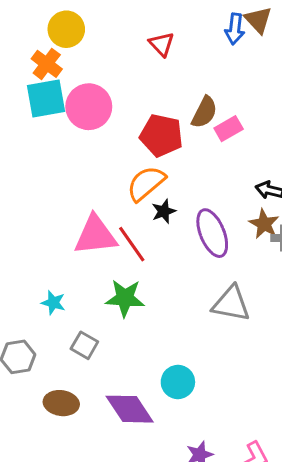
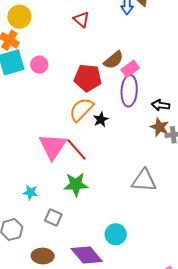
pink circle: (89, 107) -> (39, 65), size x0.6
brown semicircle: (204, 112) -> (114, 60), turned 30
black star: (164, 211) -> (101, 119), moved
purple ellipse: (212, 233) -> (129, 91), moved, turned 32
pink triangle: (95, 235) -> (53, 146), turned -44

